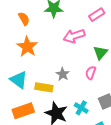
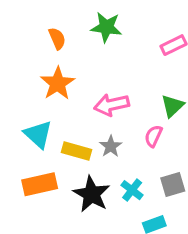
pink arrow: (74, 36) -> (112, 105), moved
gray star: (63, 74) -> (111, 146), moved

